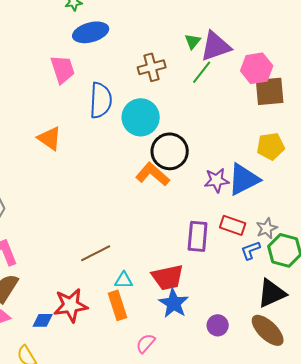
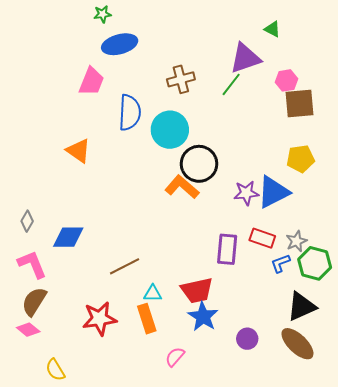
green triangle: (193, 41) -> (272, 29), moved, turned -42
pink hexagon: (257, 68) -> (286, 80), size x0.7
pink trapezoid: (63, 69) -> (91, 81), turned 40
blue diamond: (43, 320) -> (68, 237), moved, size x1.5

